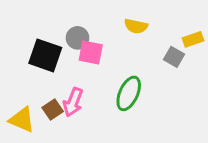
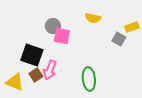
black square: (45, 55) -> (32, 55), moved
green ellipse: (129, 93) -> (89, 79), moved, turned -30

